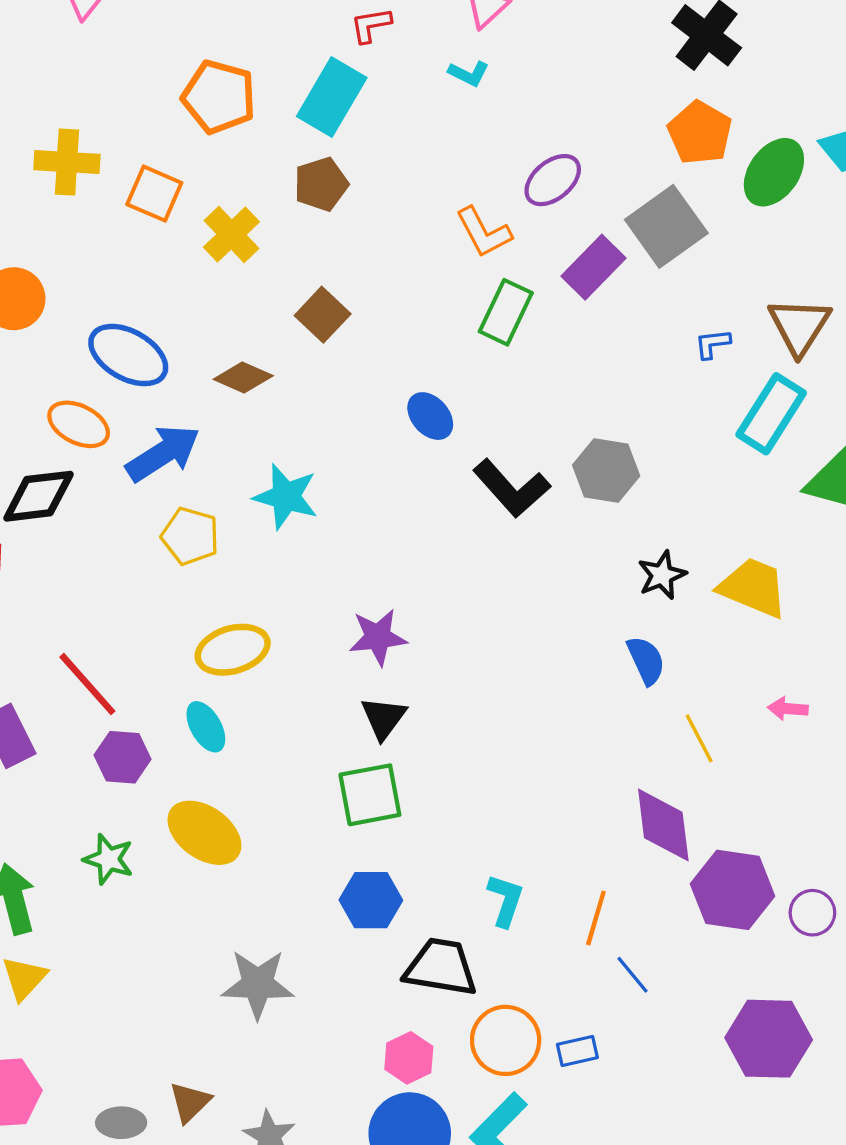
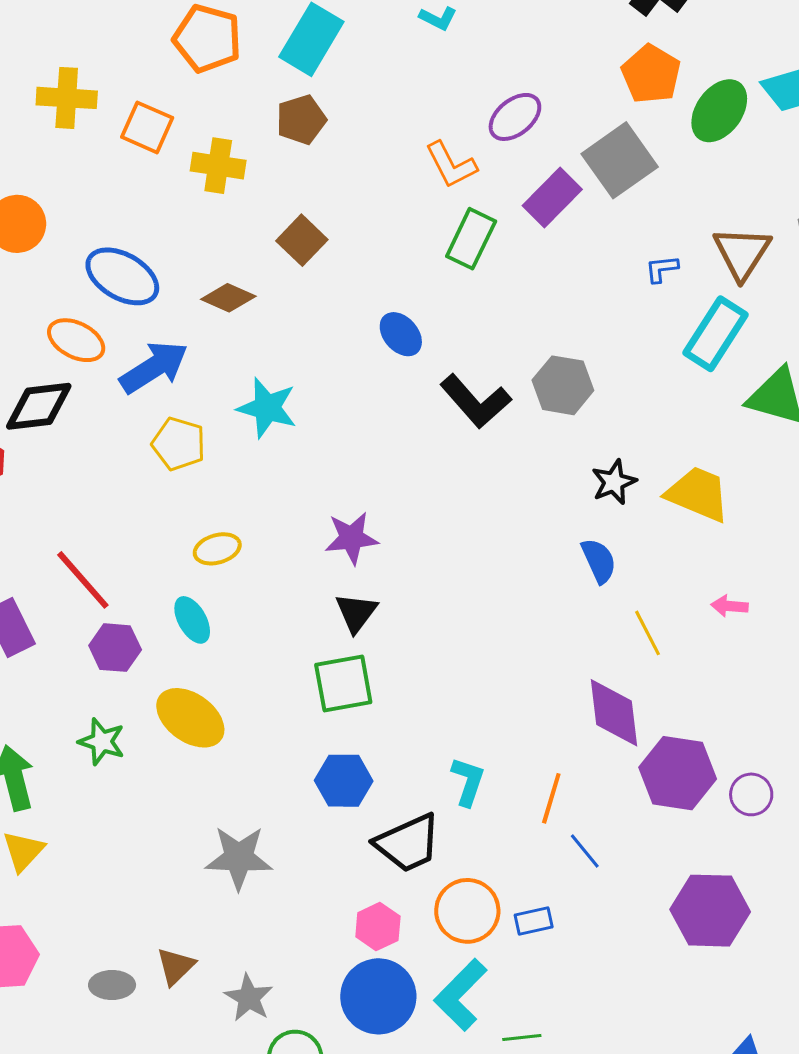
yellow cross: (231, 234) -> (218, 166), turned -38
yellow ellipse: (233, 650) -> (217, 549), size x0.7
black trapezoid: (441, 967) -> (408, 843), turned 146

